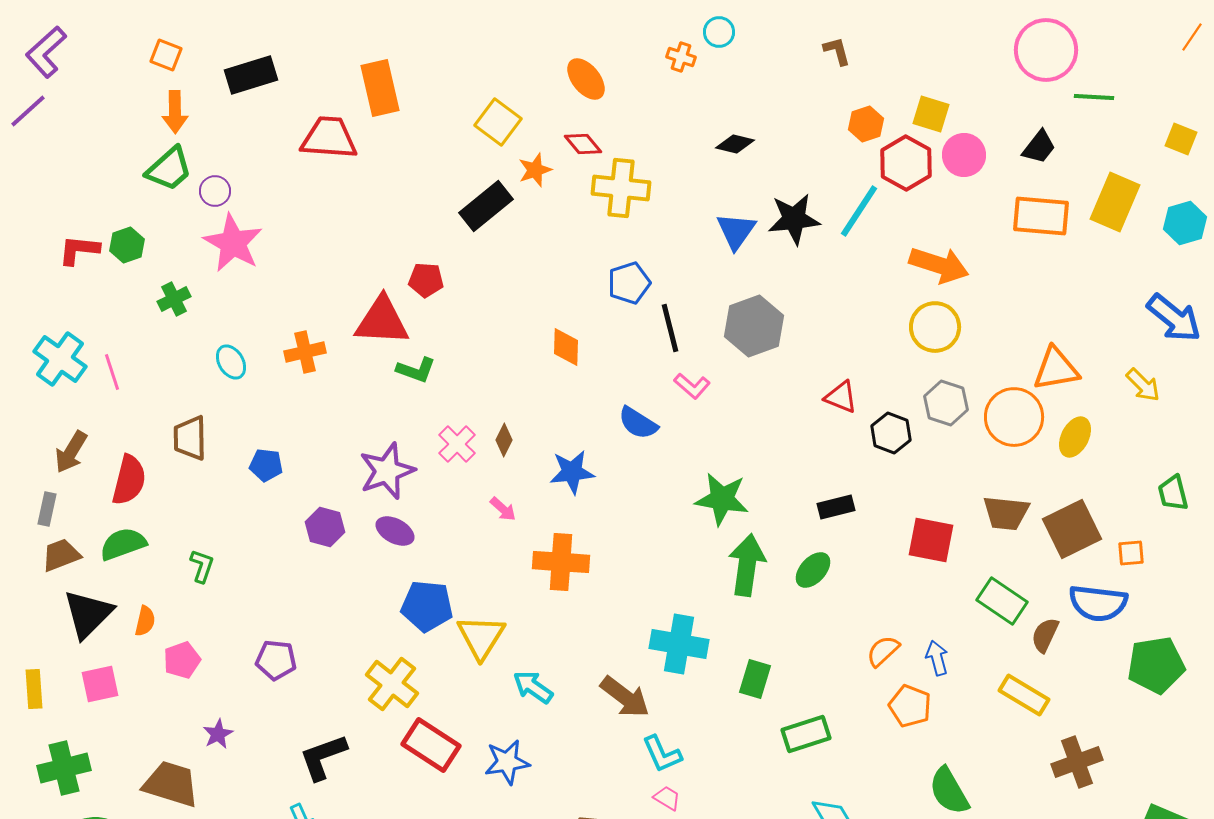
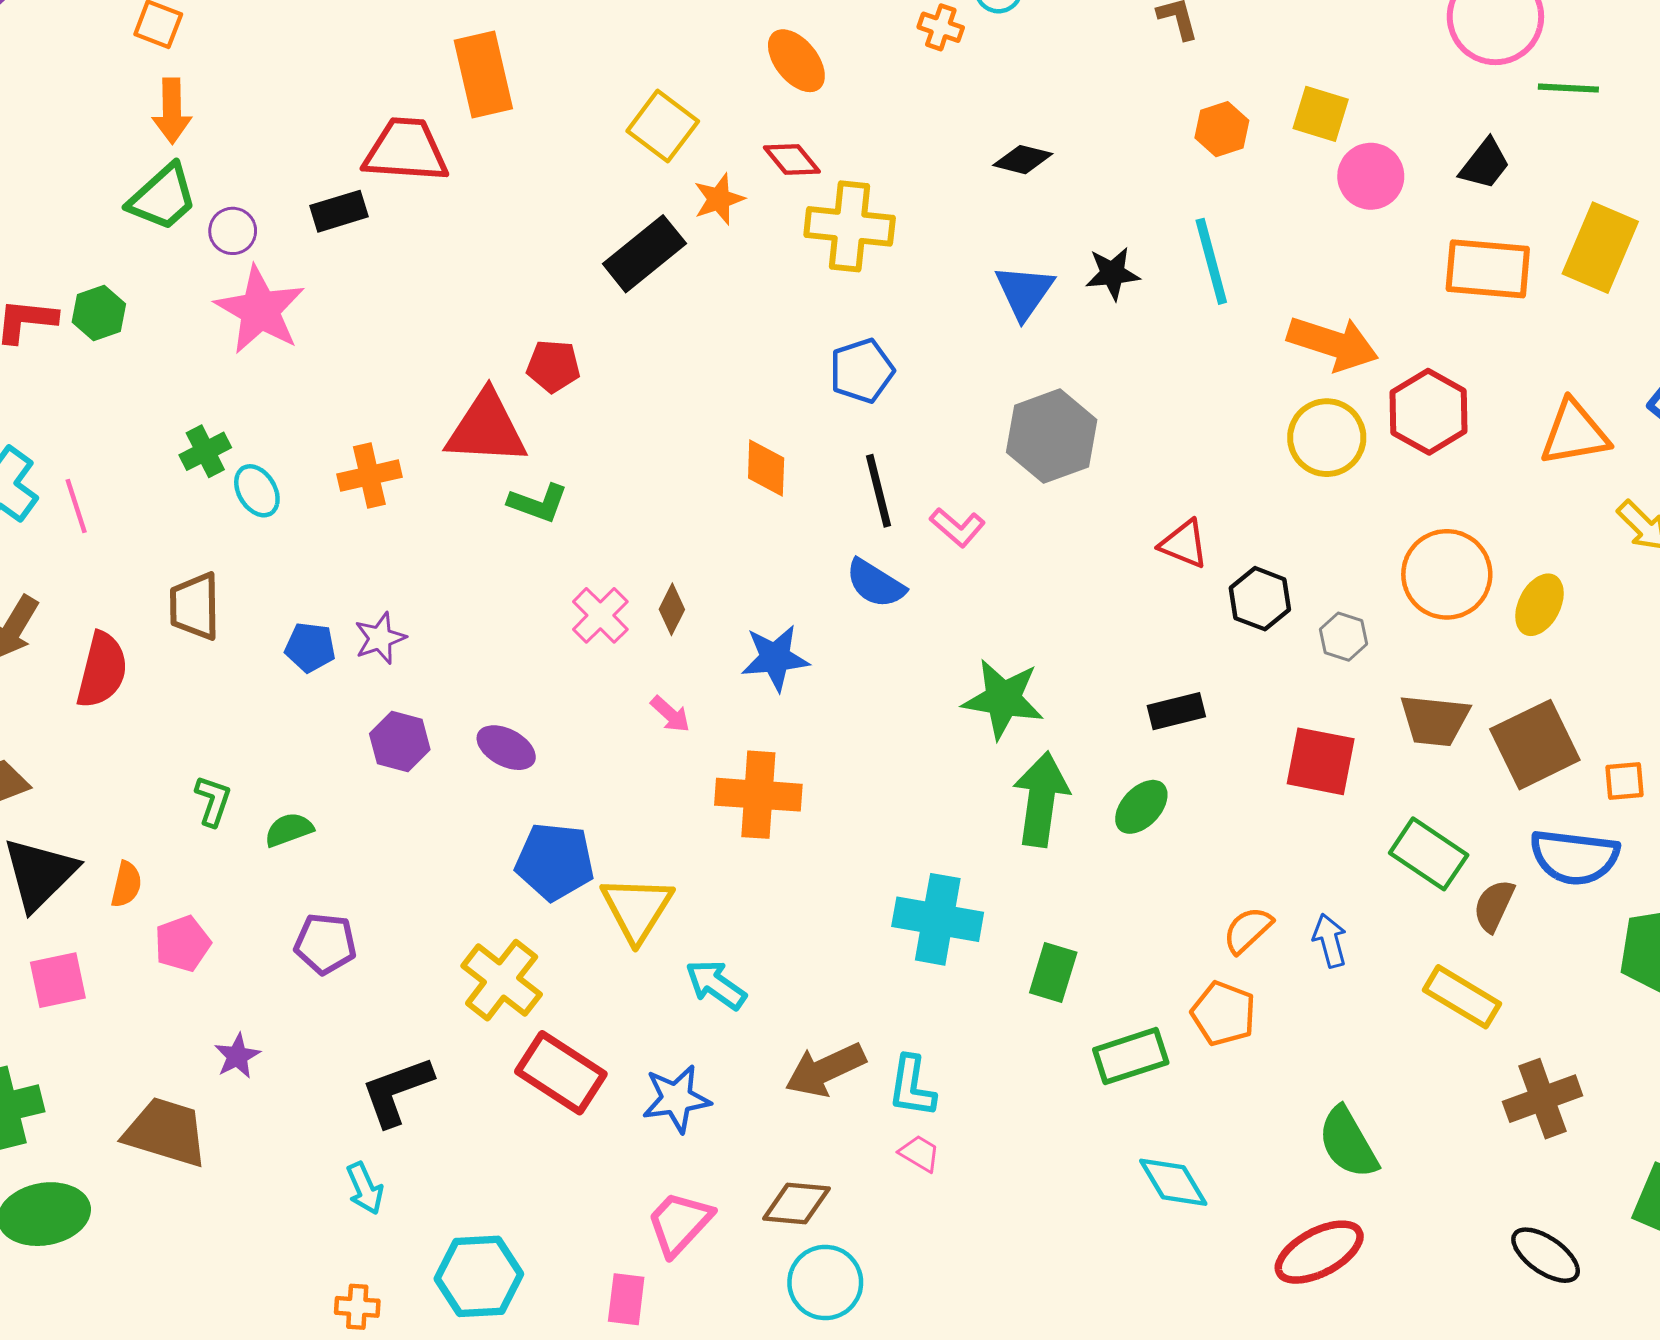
black rectangle: (251, 75) -> (339, 211), moved, size x0.7
red hexagon: (906, 163) -> (1429, 412), moved
cyan line: (859, 211) -> (1211, 261), turned -48
black star: (794, 219) -> (1112, 273), size x0.7
green cross: (174, 299) -> (205, 451), moved
black line: (670, 328) -> (878, 491), moved
orange triangle: (1056, 369) -> (1574, 433), moved
gray hexagon: (946, 403) -> (1343, 637), moved, size x0.7
purple star: (387, 471) -> (380, 638), moved, size x0.6
green semicircle: (123, 544) -> (289, 830), moved, size x0.7
brown arrow: (625, 697) -> (825, 1070), moved, turned 118
orange pentagon: (910, 706) -> (1223, 1014), moved
cyan L-shape: (662, 754) -> (912, 1086), turned 33

